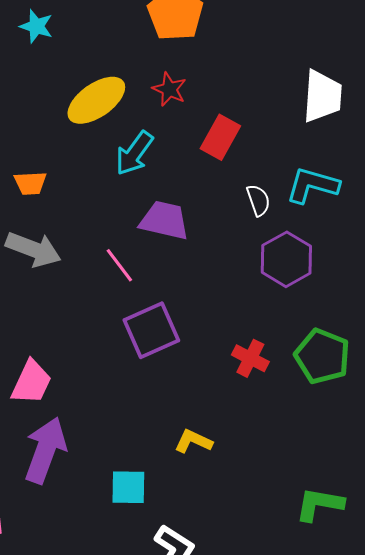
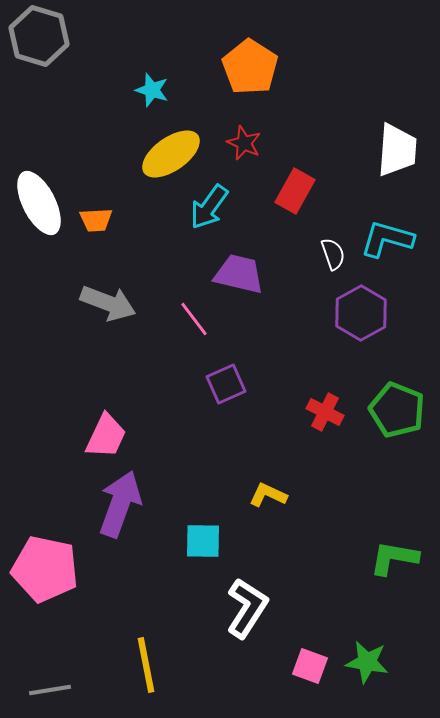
cyan star: (36, 26) -> (152, 90), moved
orange trapezoid: (30, 183) -> (96, 220), moved
purple square: (151, 330) -> (226, 384), size x0.7

